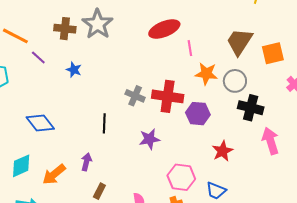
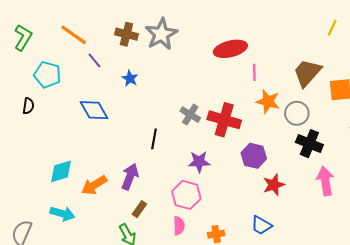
purple hexagon: (198, 114) -> (254, 156), moved
blue diamond: (40, 123) -> (94, 110), moved
purple arrow: (86, 162) -> (130, 177), size x1.4
pink hexagon: (181, 177) -> (186, 195), moved

